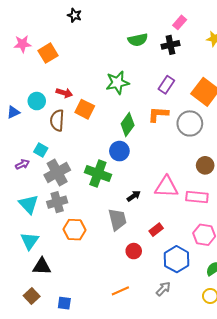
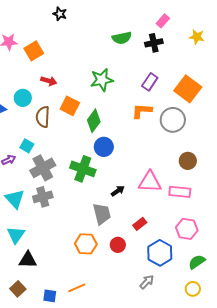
red arrow: (64, 93) -> (49, 81), moved
green diamond: (128, 125) -> (94, 121), moved
orange hexagon: (75, 230) -> (86, 244), moved
orange line: (120, 291) -> (77, 288), moved

